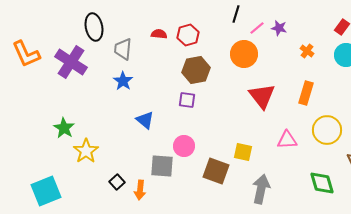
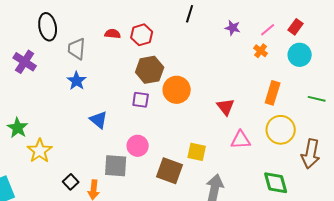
pink line: (257, 28) -> (268, 30), moved
orange circle: (244, 54) -> (177, 90), moved
purple cross: (71, 62) -> (25, 62), size x0.7
orange rectangle: (306, 93) -> (273, 93), moved
red triangle: (262, 96) -> (226, 107), moved, size x0.7

